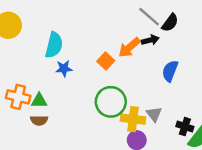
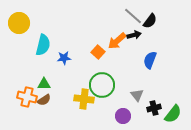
cyan semicircle: (54, 45) -> (43, 45), moved
orange cross: (18, 97) -> (27, 97), moved
yellow cross: (133, 119) -> (84, 99), moved
brown semicircle: (39, 120) -> (44, 100), turned -32
black cross: (185, 127) -> (154, 108), moved, turned -32

